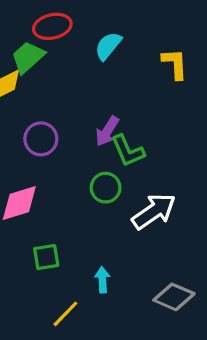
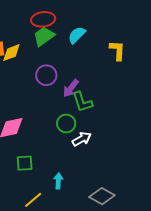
green trapezoid: (28, 57) -> (44, 36), moved
purple circle: (41, 139) -> (46, 75), moved
white arrow: (154, 211) -> (82, 139), moved, size x0.7

